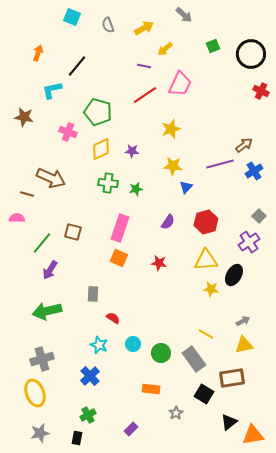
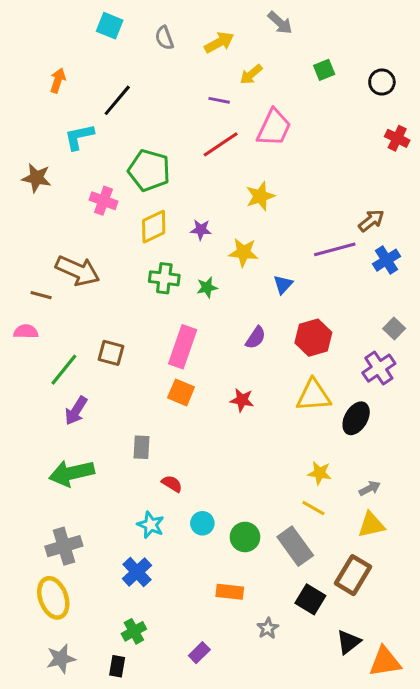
black circle: (251, 54) -> (382, 82), size x0.6
yellow star: (173, 166) -> (243, 252), moved
yellow star: (211, 289) -> (320, 473), moved
brown rectangle: (232, 378) -> (353, 575), turned -50

